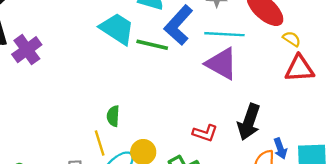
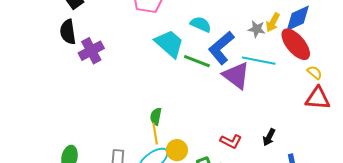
purple triangle: (222, 64) -> (236, 75), moved
black arrow: (249, 122) -> (269, 137), size x0.6
yellow line: (100, 143) -> (155, 134), moved

